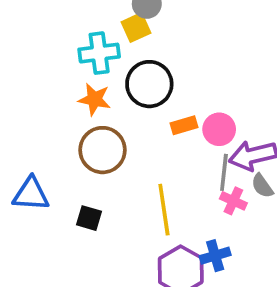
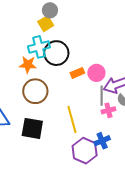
cyan cross: (99, 53) -> (39, 47), moved
pink cross: (233, 201) -> (108, 110), turned -32
black square: (89, 218) -> (32, 128), size x1.6

